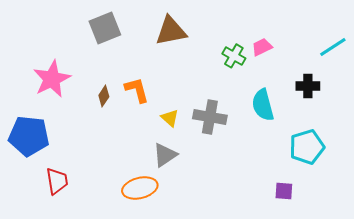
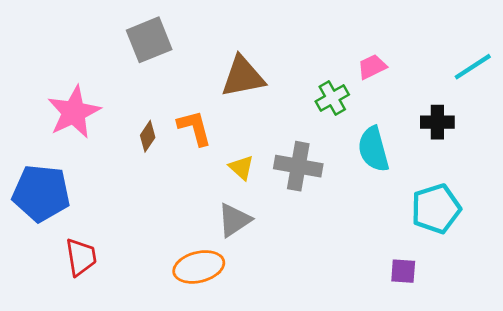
brown triangle: (171, 31) -> (243, 77), moved
green cross: (234, 56) -> (332, 98), moved, turned 30

